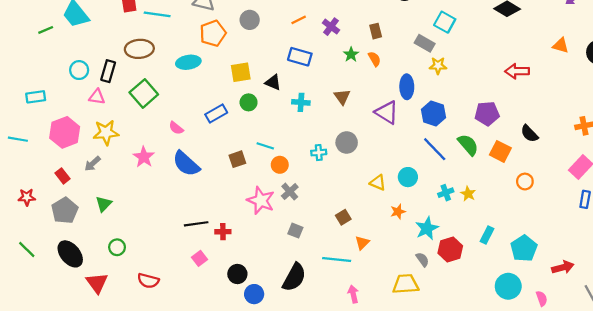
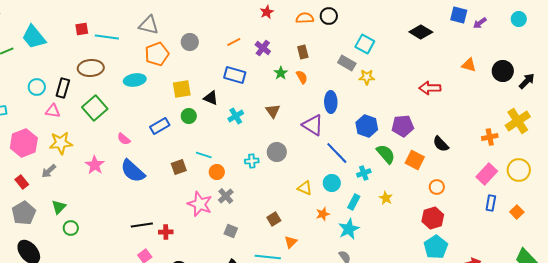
yellow star: (438, 66) -> (367, 77), moved
cyan cross: (301, 102) -> (236, 116), turned -35
blue hexagon: (434, 114) -> (367, 126), moved
blue line: (435, 149) -> (337, 153), moved
cyan cross: (446, 193) -> (364, 173), moved
cyan rectangle: (487, 235) -> (354, 202), moved
green circle: (117, 247) -> (71, 228), moved
red hexagon: (450, 249) -> (433, 218), moved

